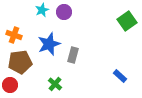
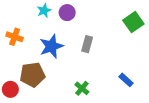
gray rectangle: (73, 55) -> (87, 44), moved
brown pentagon: (20, 62) -> (32, 75), moved
green cross: (55, 84) -> (82, 88), moved

